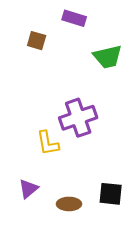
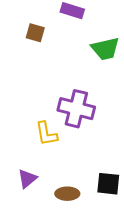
purple cross: (78, 118) -> (76, 109), turned 33

